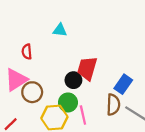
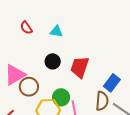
red semicircle: (27, 52) -> (26, 28), moved, turned -32
black circle: (73, 80) -> (53, 61), moved

